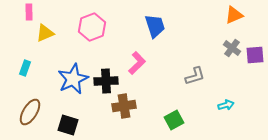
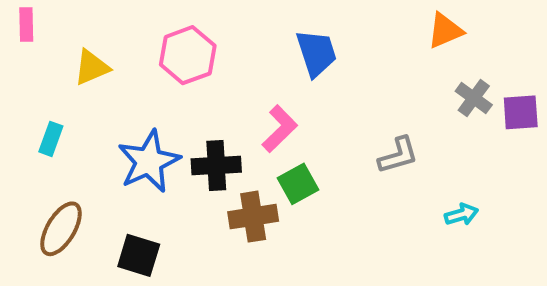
pink rectangle: (29, 12) -> (26, 24), moved
orange triangle: (234, 15) -> (445, 31), moved
green square: (174, 120) -> (298, 184), moved

